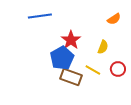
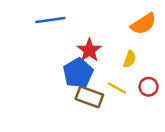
orange semicircle: (114, 19) -> (143, 24), size x1.5

